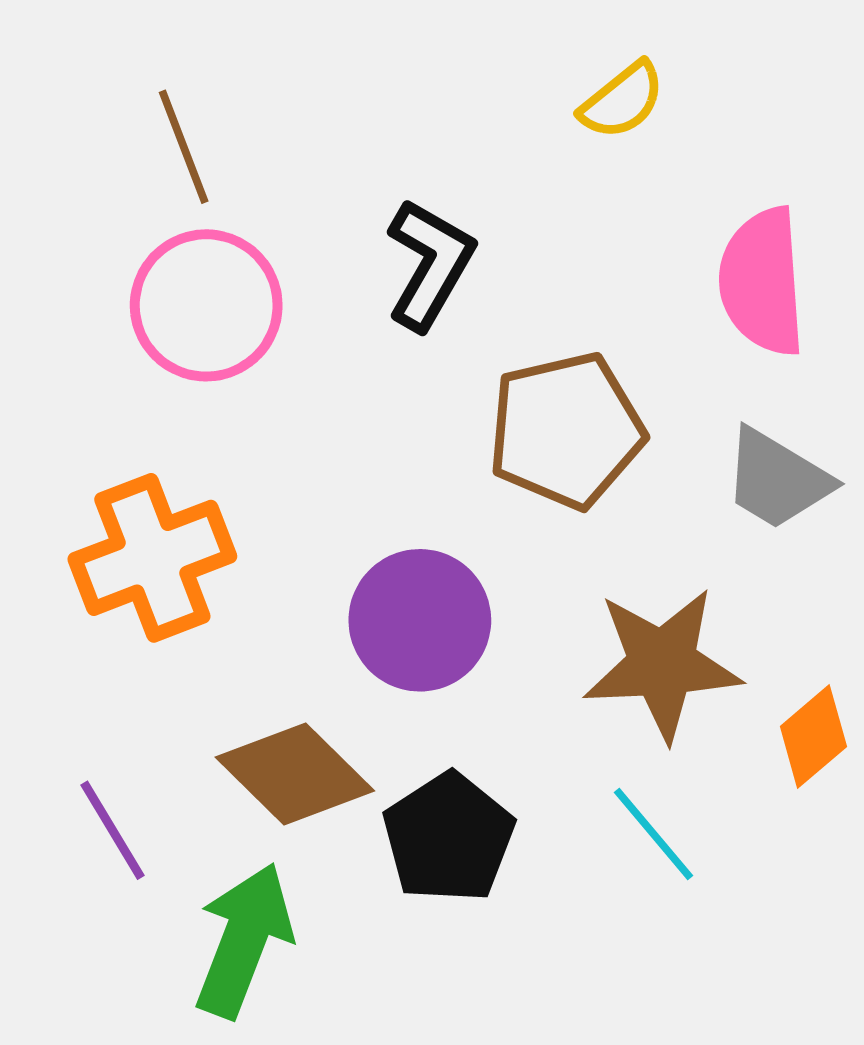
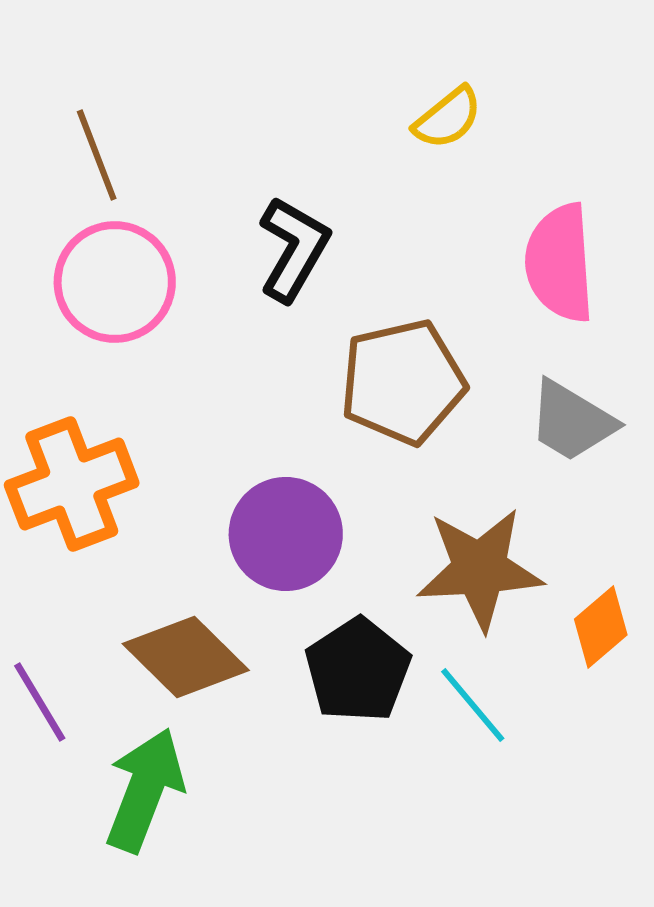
black pentagon: (449, 838) -> (358, 670), moved

